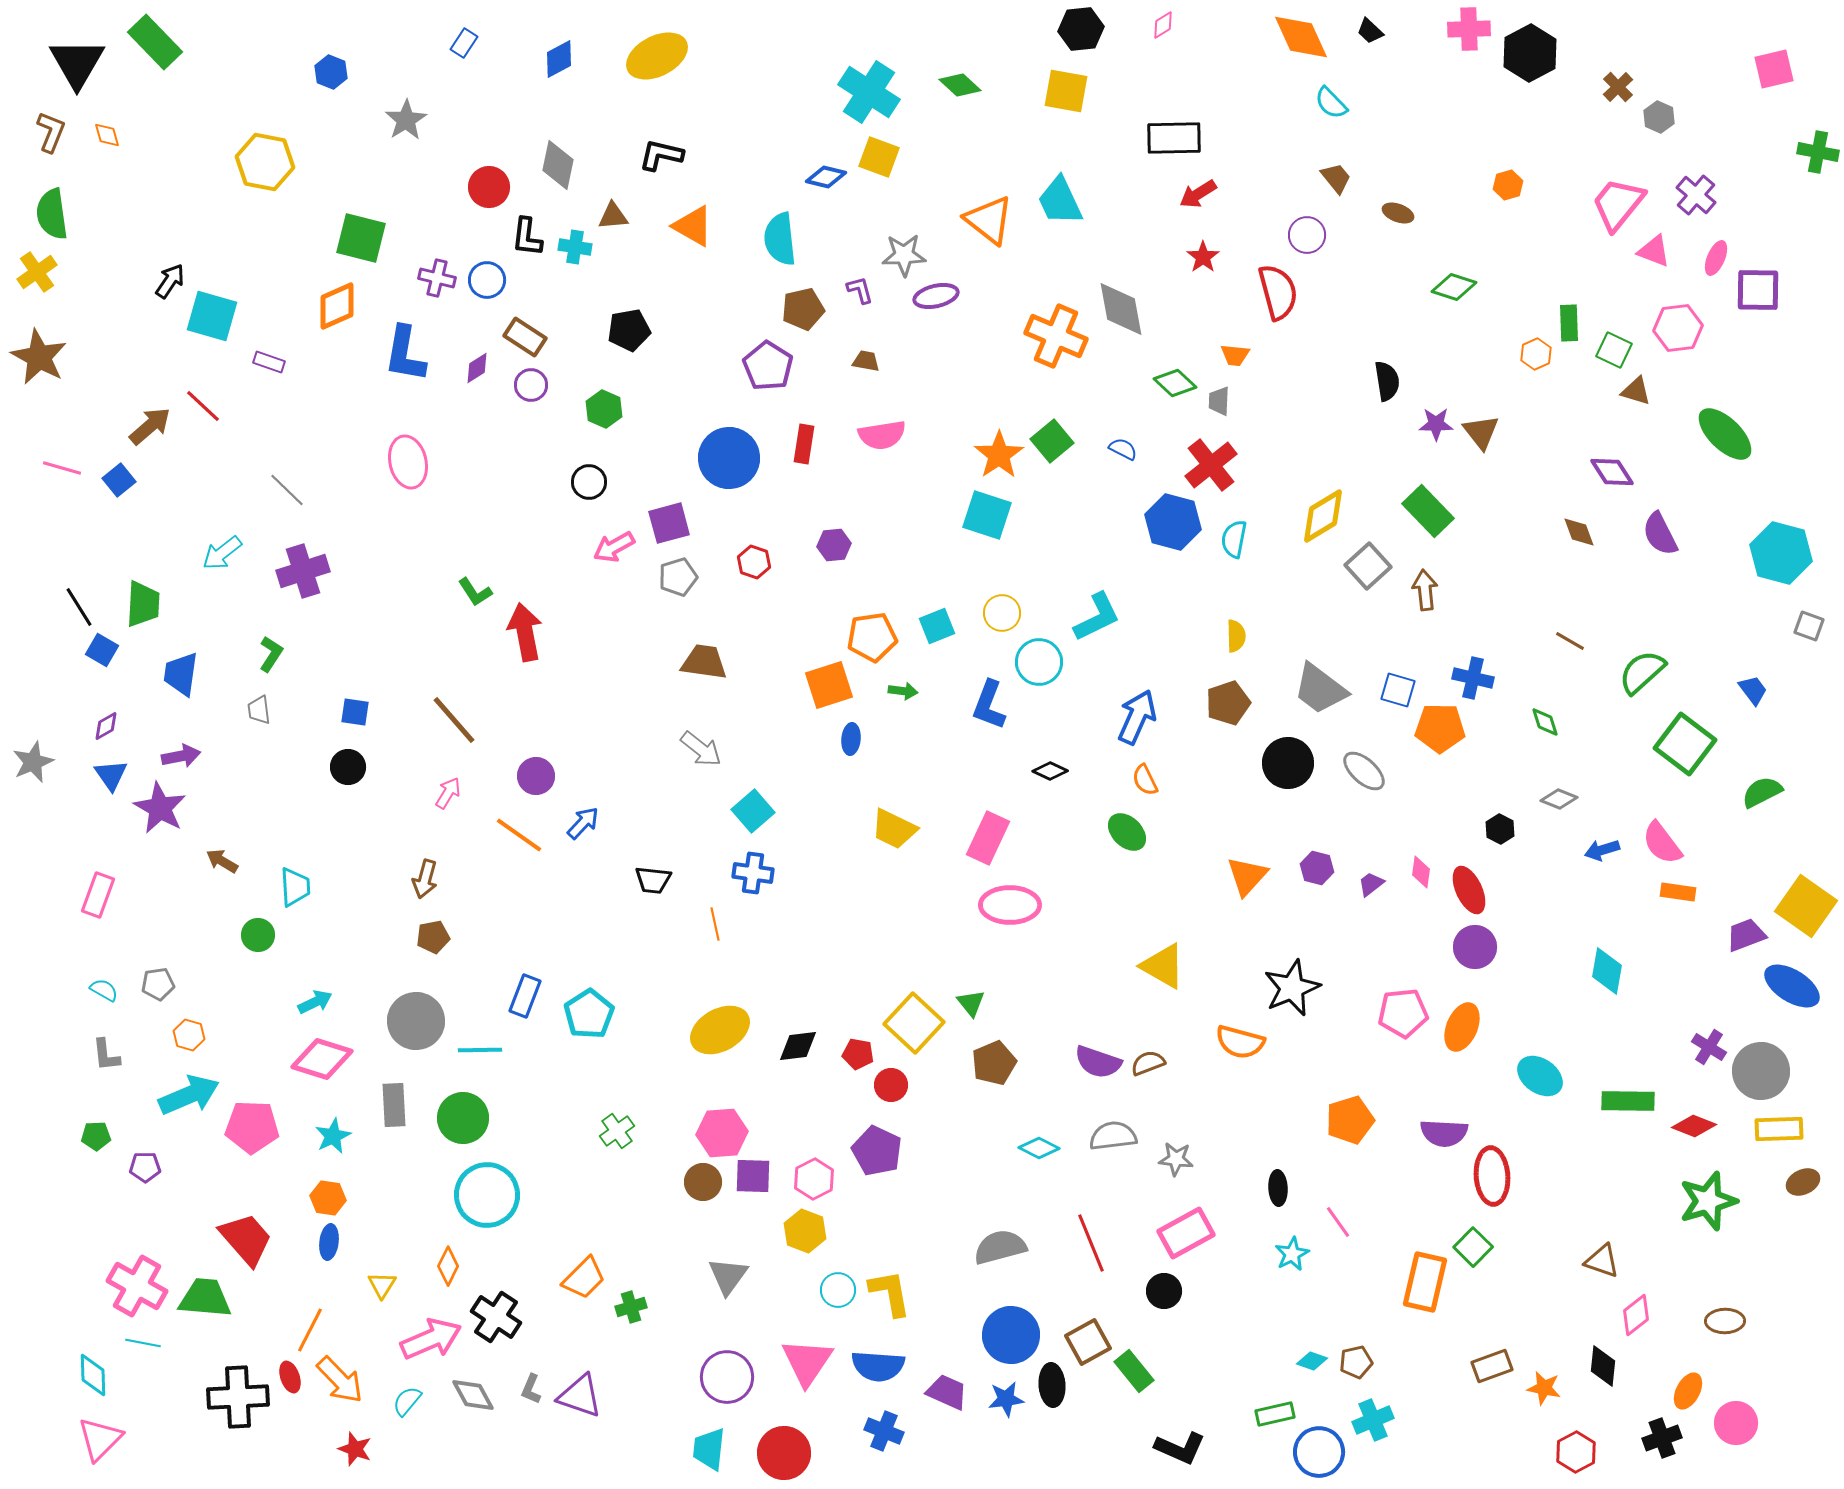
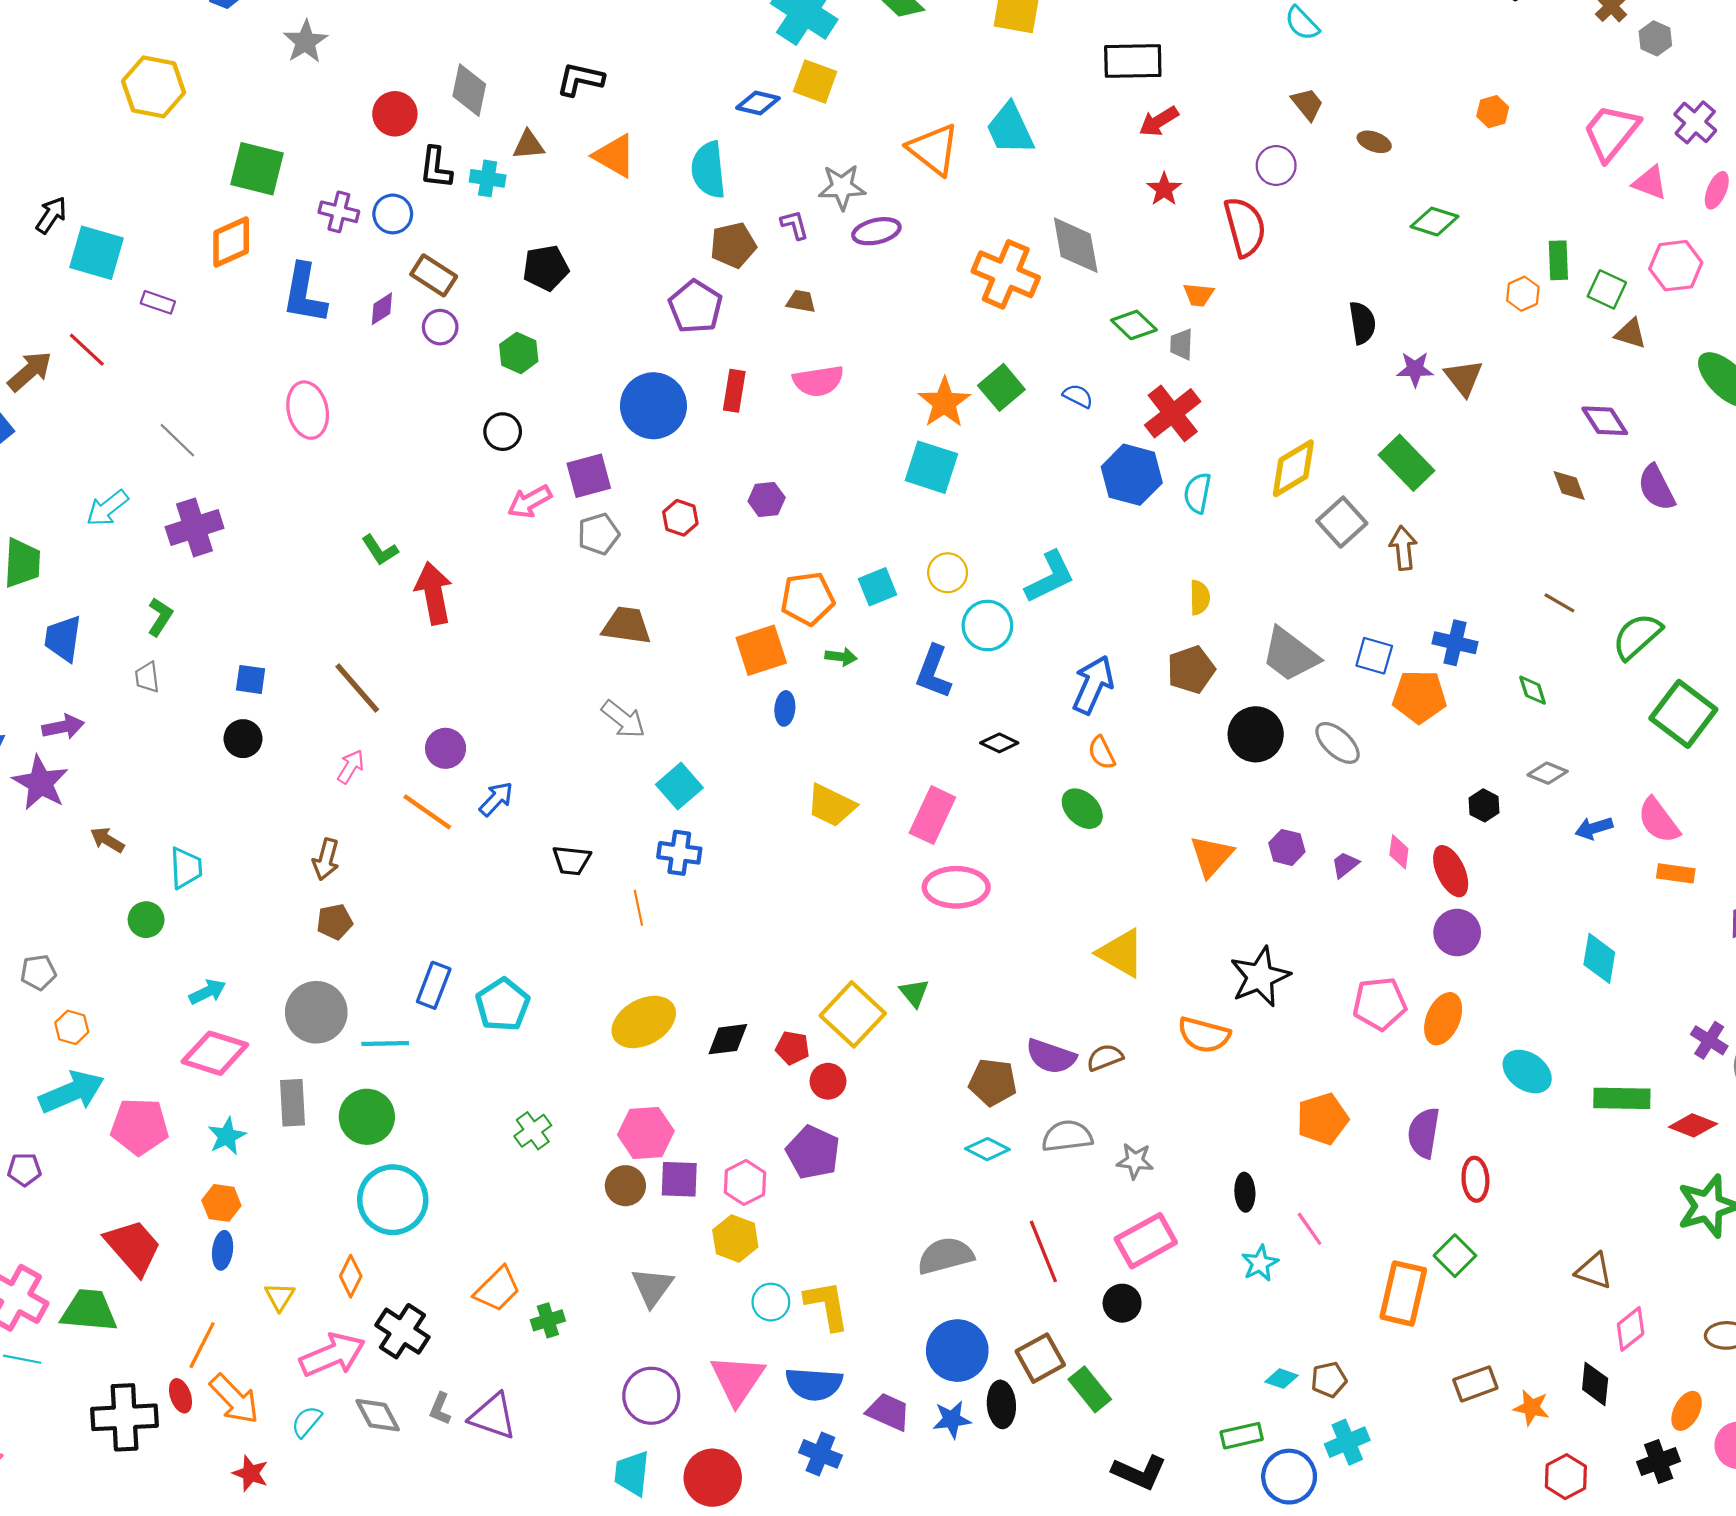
brown pentagon: (994, 1063) -> (993, 1082), moved, turned 30
purple semicircle: (1444, 1133) -> (1424, 1133), turned 96
red ellipse: (1492, 1176) -> (1475, 1179), size x0.7

